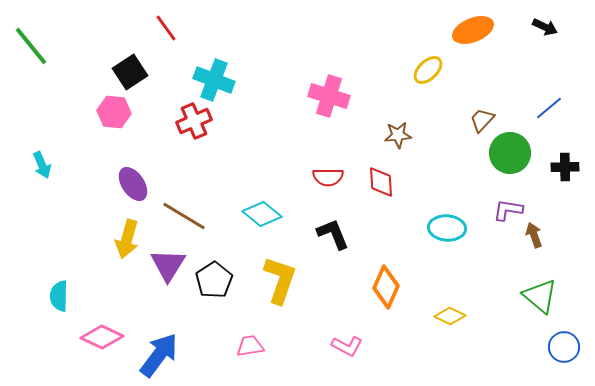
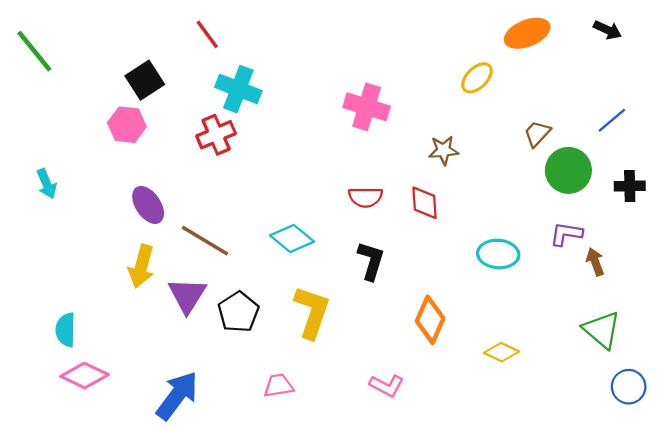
red line: (166, 28) -> (207, 34), moved
black L-shape: (333, 234) -> (371, 261), turned 39
pink diamond: (102, 337) -> (85, 376), moved

